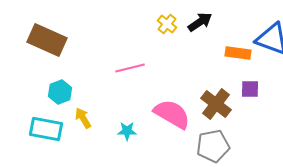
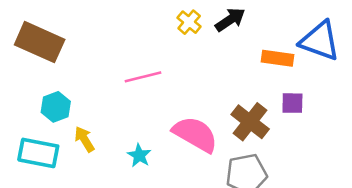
cyan star: (127, 131) -> (139, 155), turned 30

